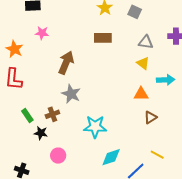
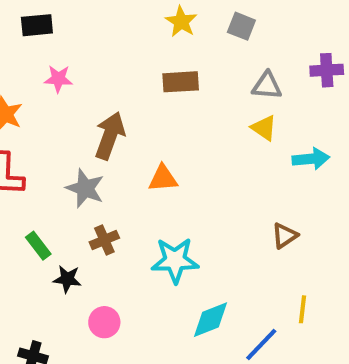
gray star: (71, 94) -> (85, 188), moved
orange triangle: (141, 94) -> (163, 178), moved
brown cross: (52, 114) -> (104, 240), moved
yellow line: (157, 155) -> (302, 309), turned 72

